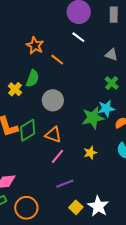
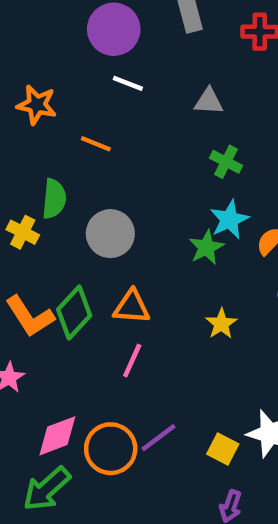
orange star: (35, 45) -> (37, 105), moved
green star: (93, 118) -> (206, 247), size x0.7
pink line: (57, 156) -> (132, 361), moved
purple line: (65, 184) -> (158, 438), moved
orange circle: (26, 208) -> (111, 449), moved

